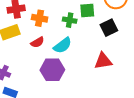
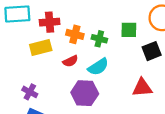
green cross: (70, 20) -> (99, 39), moved

